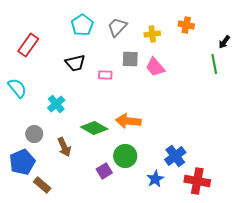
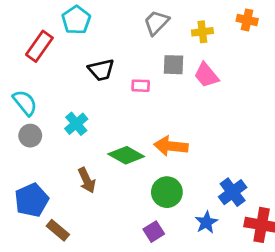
cyan pentagon: (82, 25) -> (76, 20), moved
gray circle: (34, 134) -> (30, 136), moved
purple square: (104, 171) -> (154, 232), moved

